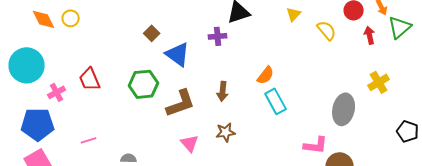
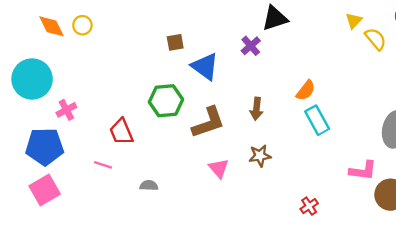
yellow triangle: (294, 14) -> (354, 21), moved
brown square: (152, 33) -> (175, 42), turned 35
purple cross: (218, 36) -> (251, 46), turned -36
red trapezoid: (90, 79) -> (121, 132), moved
pink line: (89, 140) -> (103, 165), turned 35

